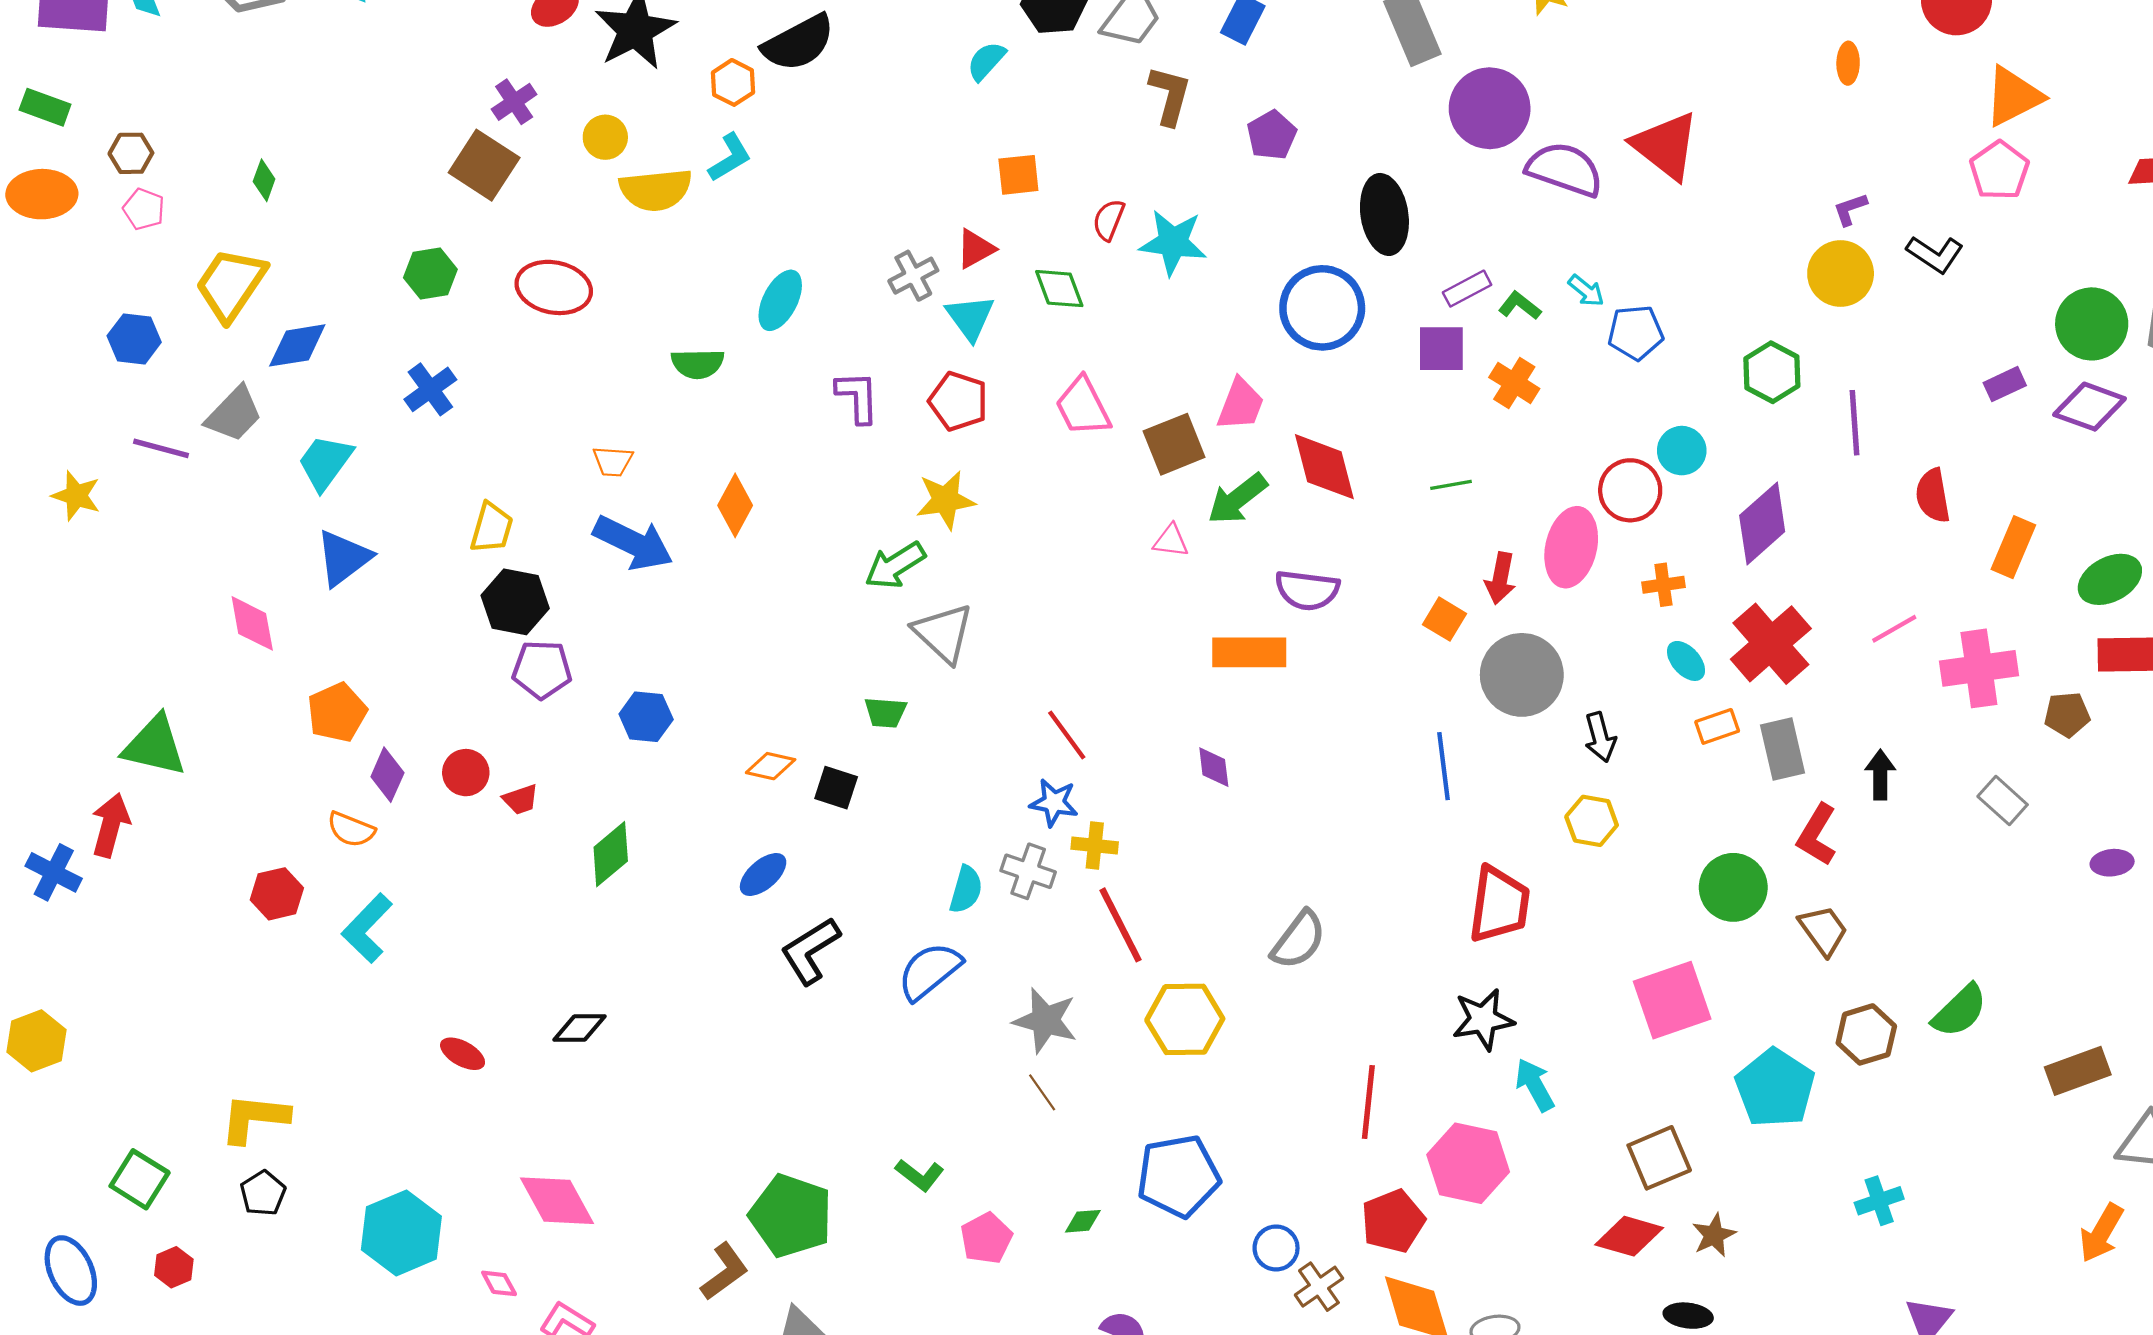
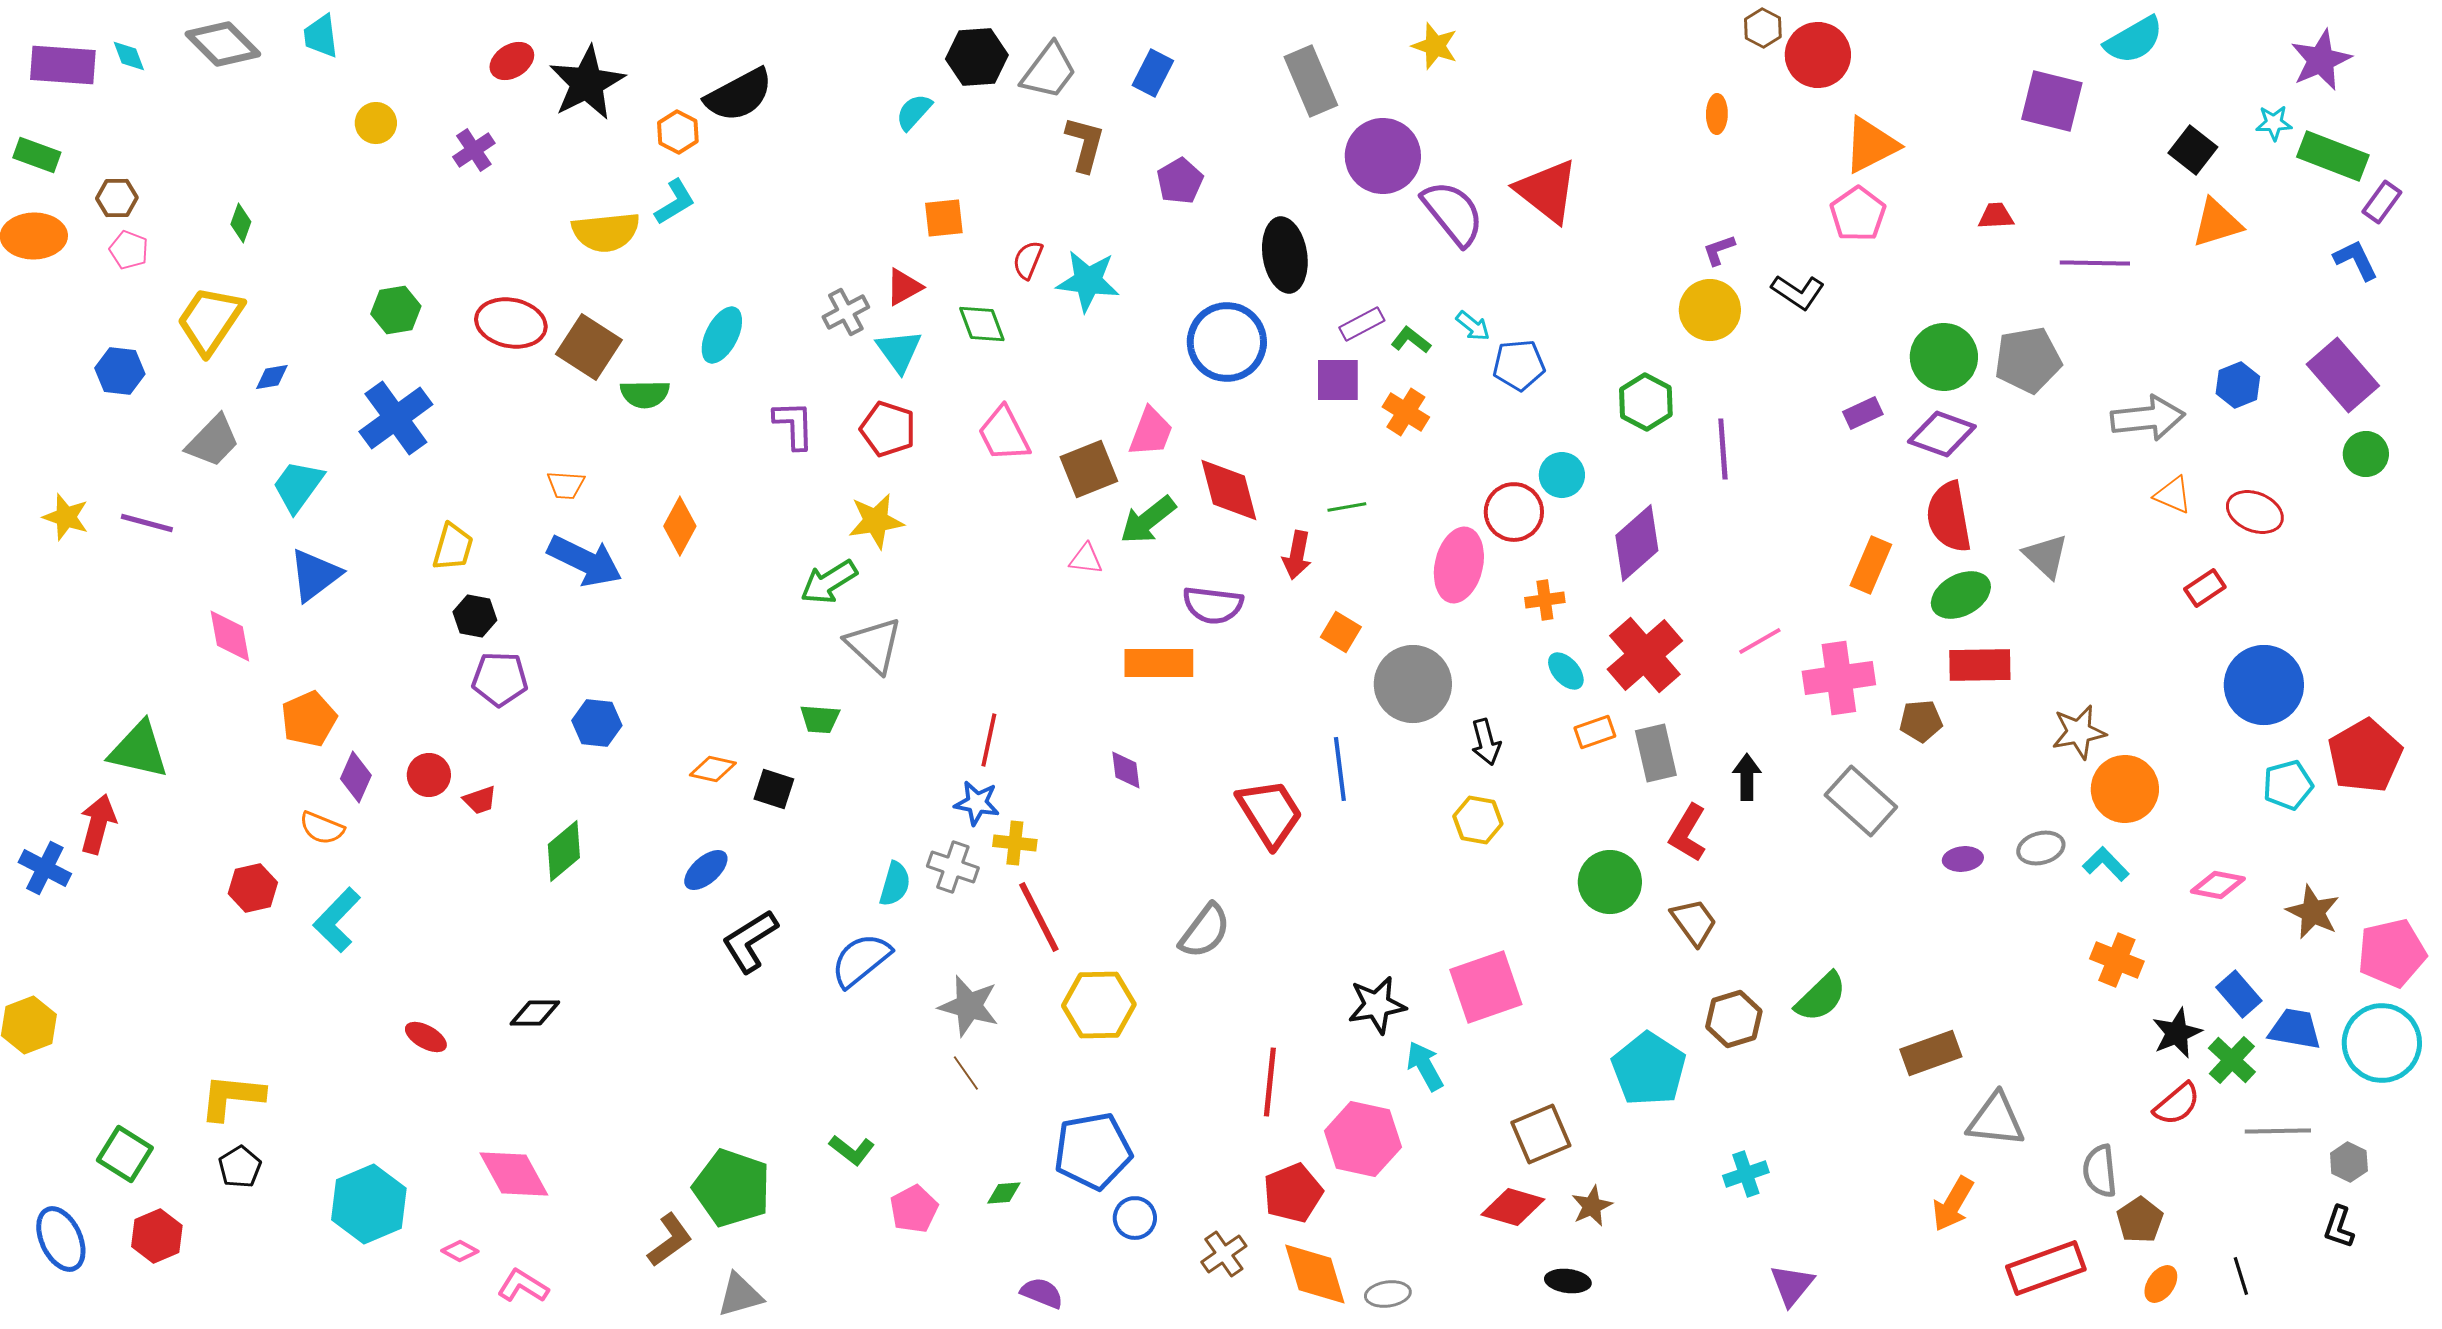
yellow circle: (605, 137) -> (376, 123), moved
brown square: (484, 165) -> (589, 347), moved
purple semicircle: (1565, 169) -> (1453, 213), turned 32
blue diamond: (297, 345) -> (272, 377), size x0.6
blue cross: (430, 389) -> (396, 418), size x1.5
purple line: (161, 448) -> (147, 523), moved
red semicircle: (1933, 496) -> (1949, 517), moved, size x1.4
red arrow: (1500, 578) -> (1297, 555), moved
black hexagon: (515, 602) -> (475, 616), size x0.7
red line: (1067, 735) -> (989, 740), turned 48
gray rectangle: (2003, 800) -> (1861, 801), size x1.5
red trapezoid: (1499, 905) -> (1270, 813), moved, turned -40
pink square: (1672, 1000) -> (1486, 987), moved
blue circle: (1276, 1248) -> (1135, 1218), moved
red hexagon: (174, 1267) -> (157, 1236), size x1.4
pink diamond: (499, 1283) -> (460, 1251), turned -33

